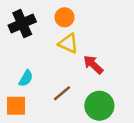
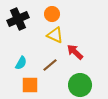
brown line: (62, 93) -> (50, 65), moved
orange square: (16, 106) -> (30, 85), moved

